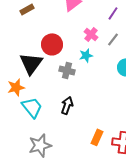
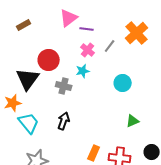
purple line: (113, 13) -> (87, 29), moved, turned 64
gray line: (113, 39) -> (110, 46), moved

